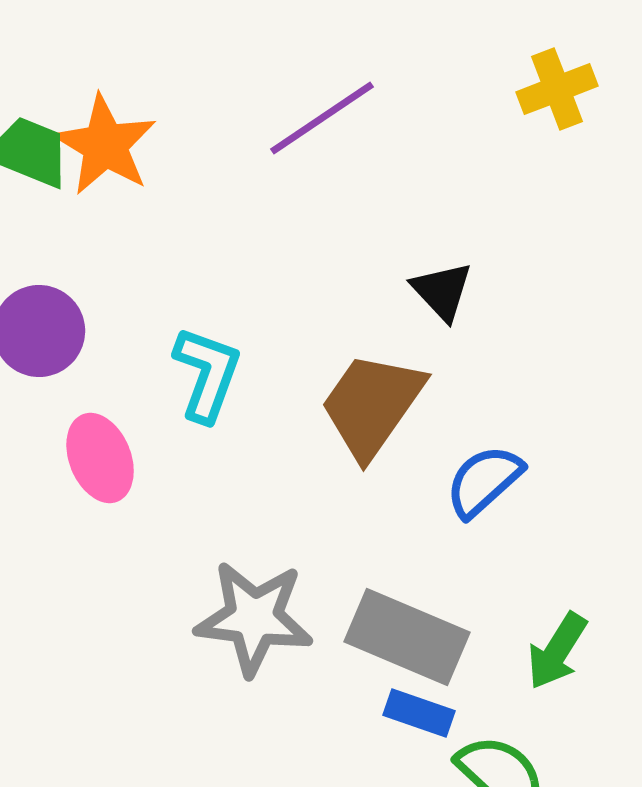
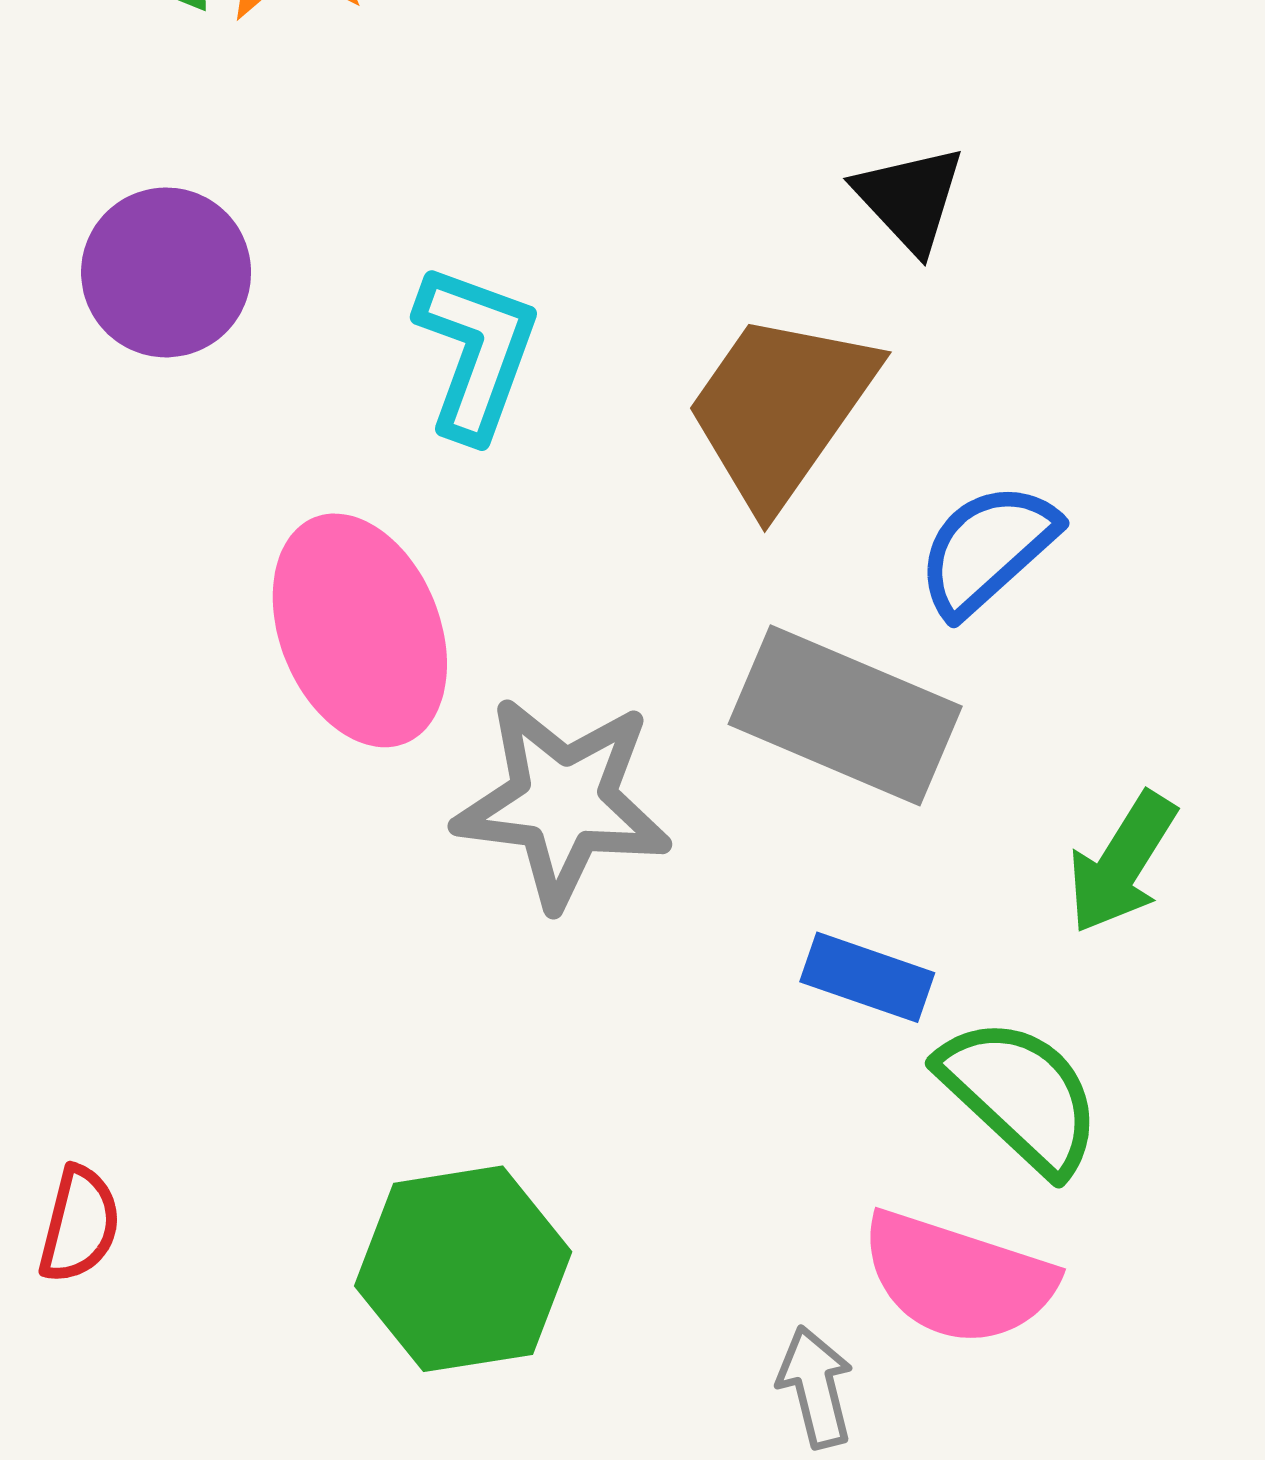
pink ellipse: (100, 458) -> (360, 630), moved, size x1.4
gray rectangle: (407, 637) -> (845, 715), moved

